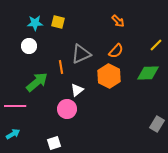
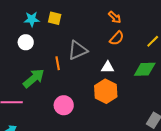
orange semicircle: (116, 51) -> (117, 38), moved
orange hexagon: (109, 76) -> (106, 91), moved
white triangle: (77, 90) -> (108, 67), moved, turned 40

